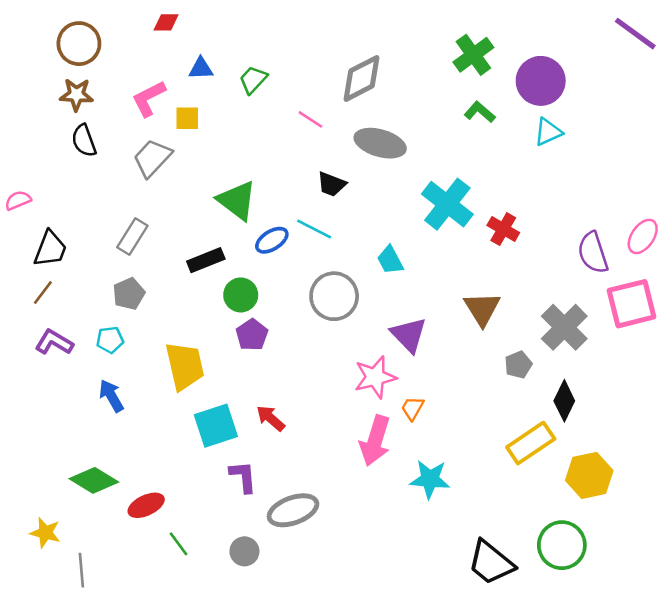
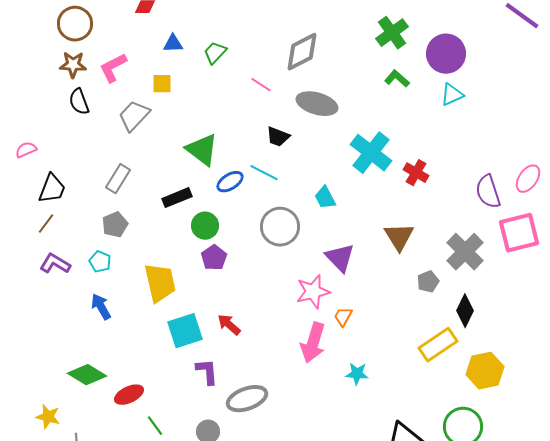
pink L-shape: (149, 98) -> (113, 68), moved
cyan pentagon: (110, 340) -> (100, 262), turned 30
cyan star: (430, 479) -> (357, 374), size x0.7

